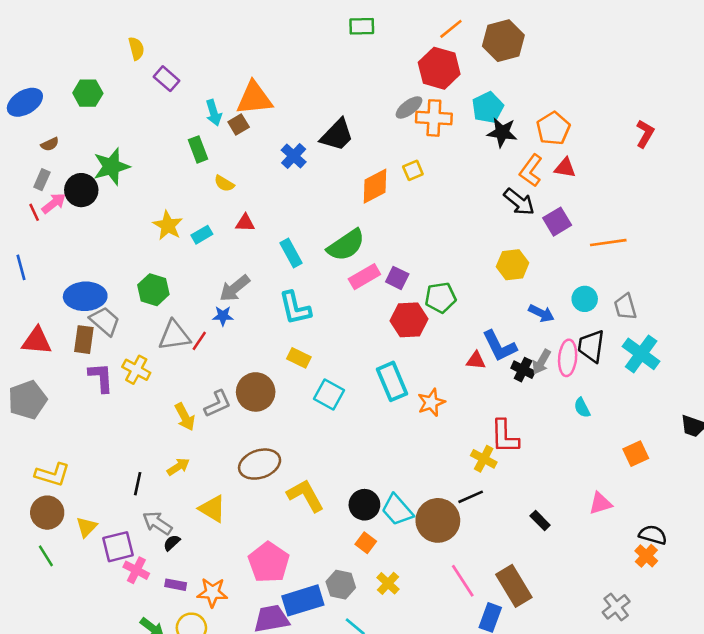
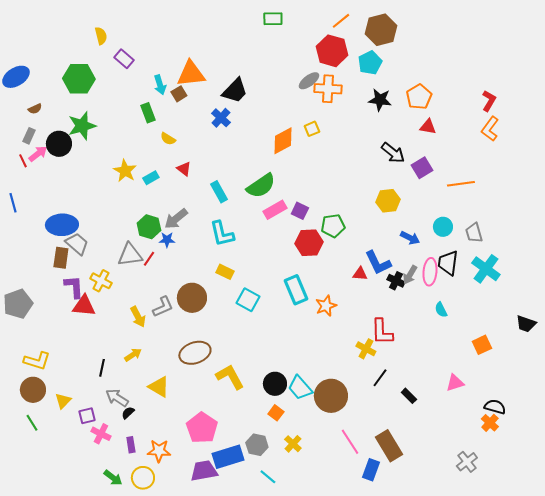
green hexagon: (88, 93) -> (79, 79), moved, size x1.4
cyan pentagon: (488, 107) -> (370, 63), moved
black trapezoid: (337, 135) -> (235, 91), moved
orange L-shape: (531, 170) -> (490, 129), moved
red triangle: (245, 223) -> (184, 169), turned 35
green hexagon: (153, 290) -> (149, 227), moved
red triangle: (37, 341) -> (84, 306), moved
black line: (471, 497) -> (380, 378), moved, turned -30
purple square: (118, 547) -> (87, 416), size x0.7
purple rectangle: (176, 585) -> (131, 445), turned 70

